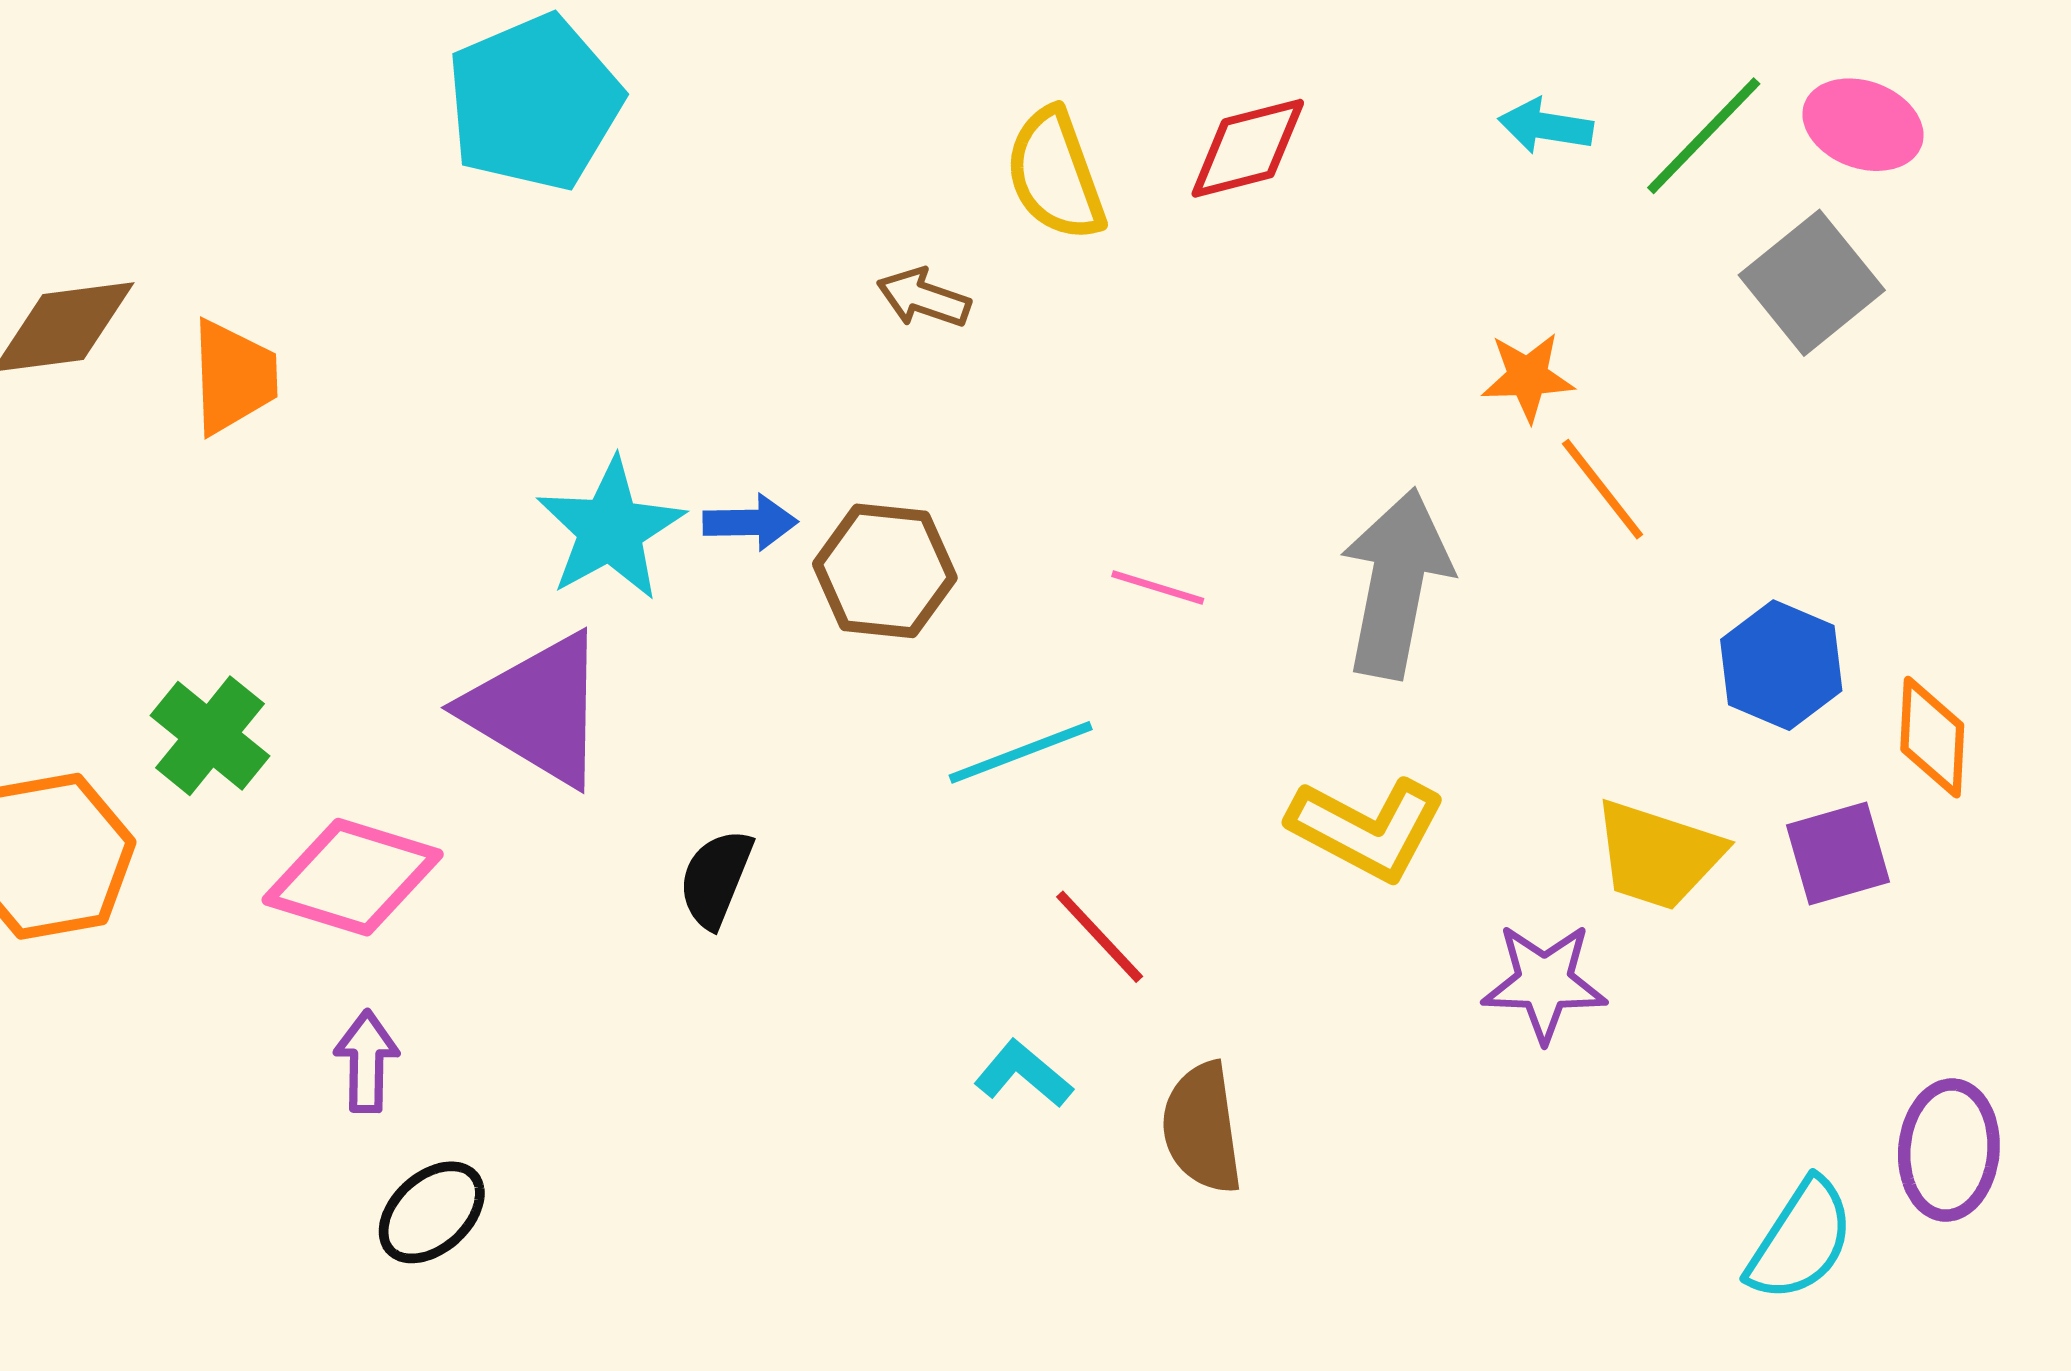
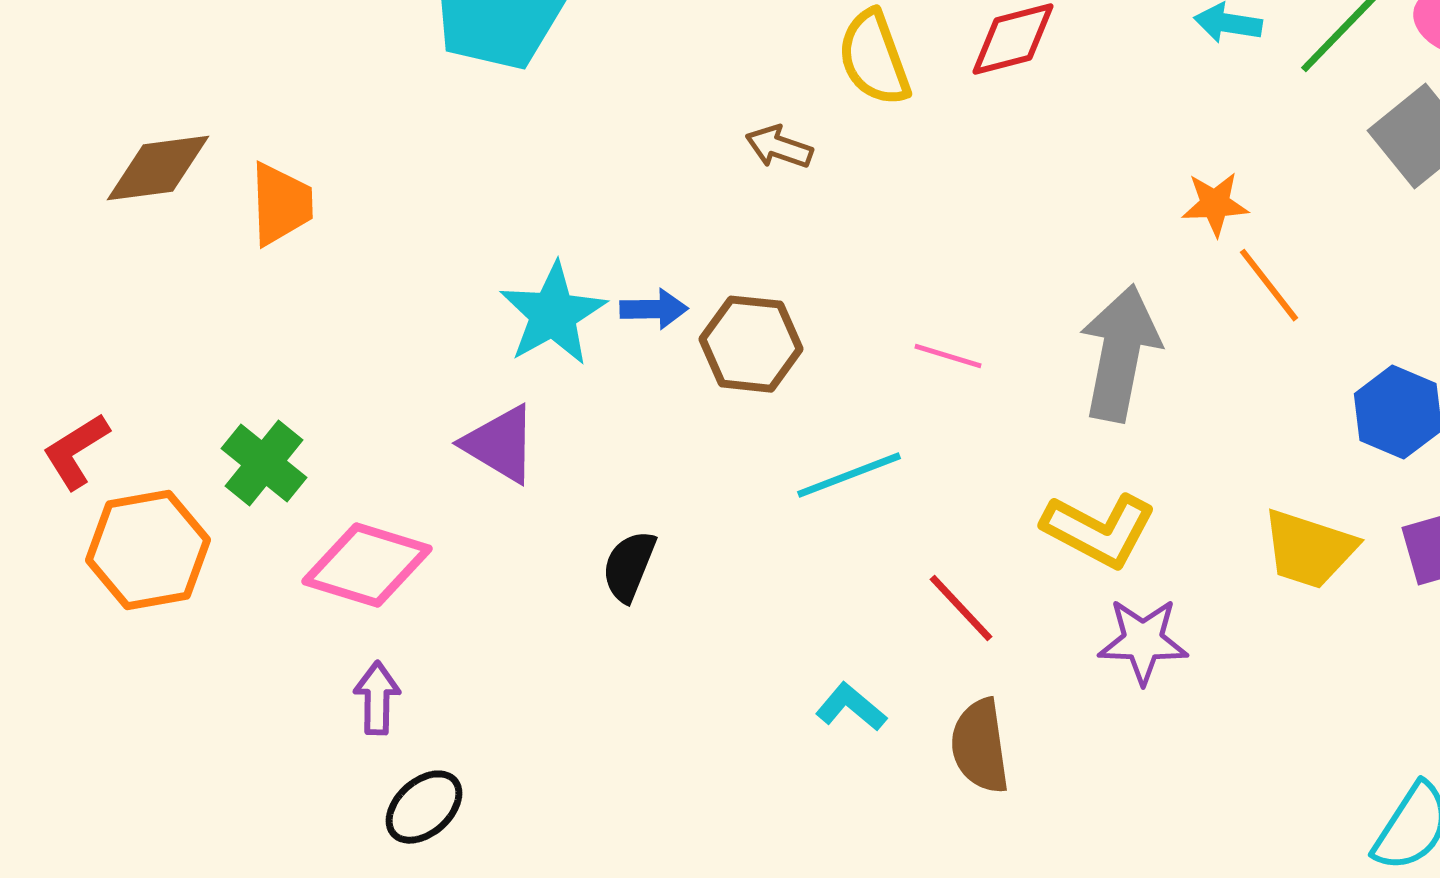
purple triangle: (537, 709) -> (500, 444), size x0.7
red line: (1100, 937) -> (961, 608), moved
purple star: (1544, 982) -> (1143, 641), moved

